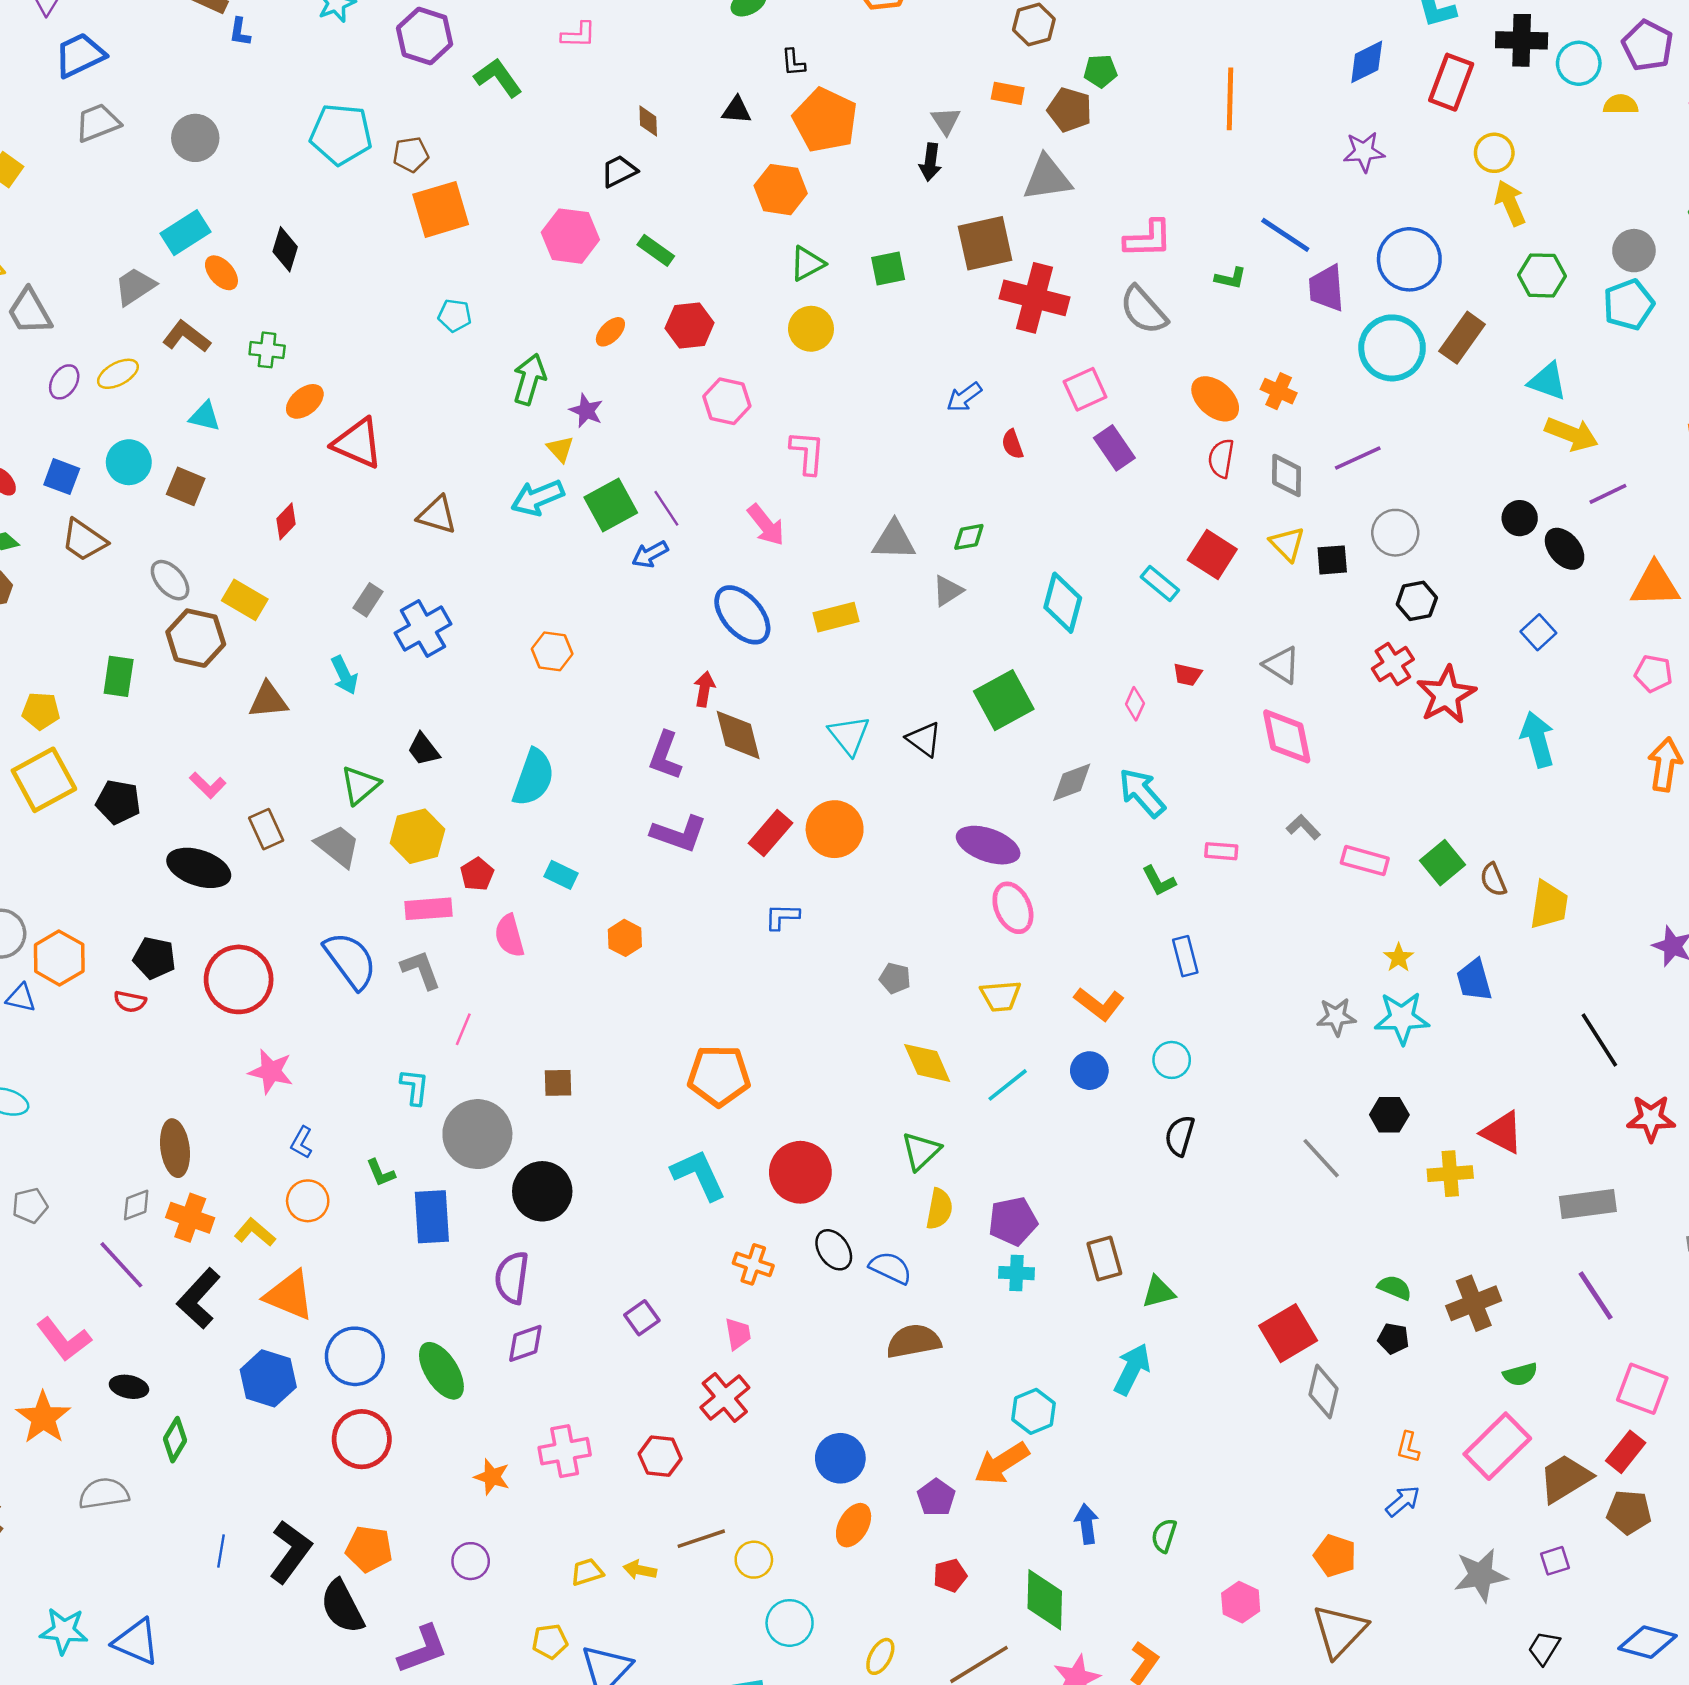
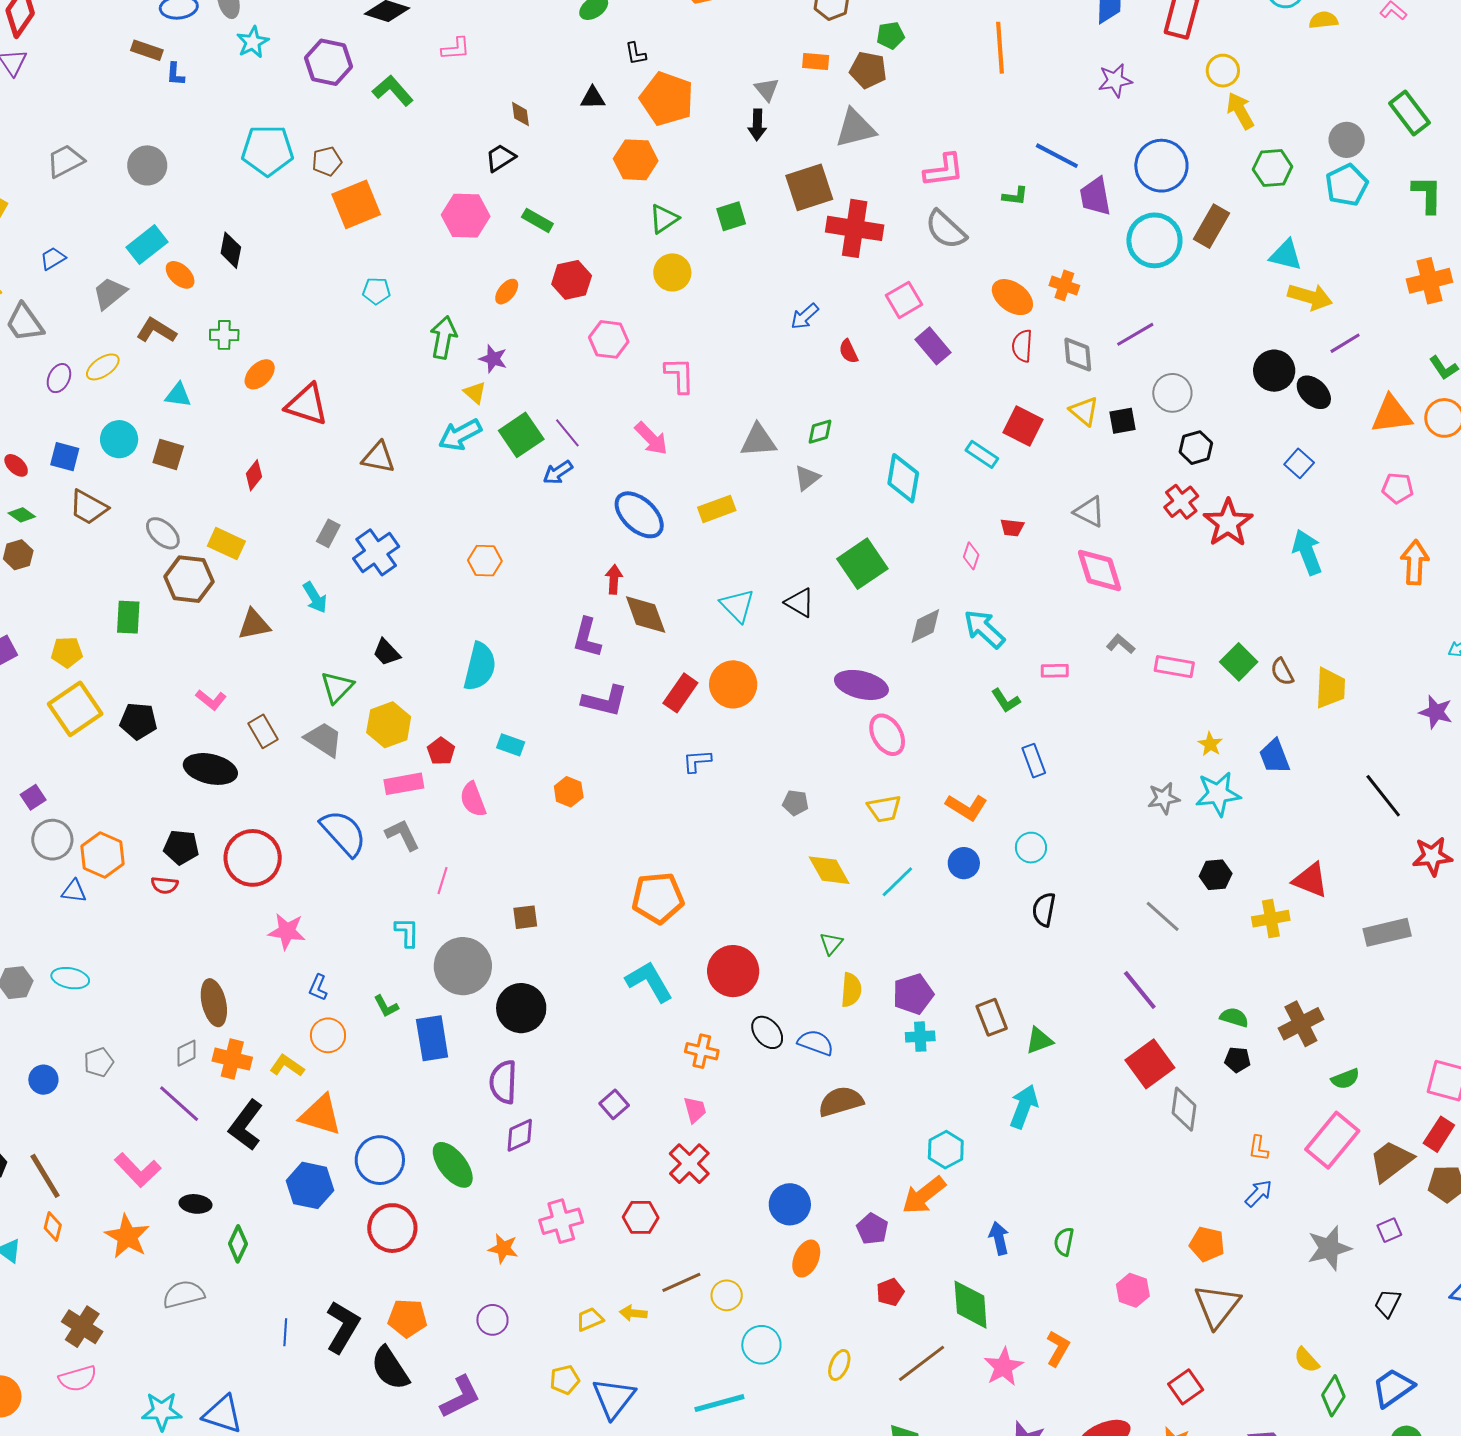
blue trapezoid: (80, 55) -> (53, 258), moved, size x0.6
black circle: (1520, 518) -> (1274, 371), size x1.4
green triangle: (921, 1151) -> (831, 943), size x0.7
purple line: (1596, 1296) -> (1140, 990), moved

